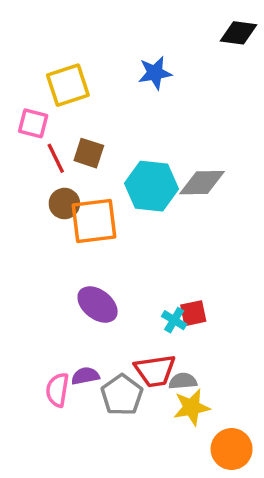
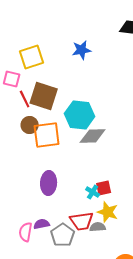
brown square: (89, 153) -> (44, 96), size x1.6
gray diamond: (202, 183) -> (93, 136), moved
purple ellipse: (98, 305) -> (49, 183), turned 55
yellow star: (192, 407) -> (108, 212), moved, turned 30

